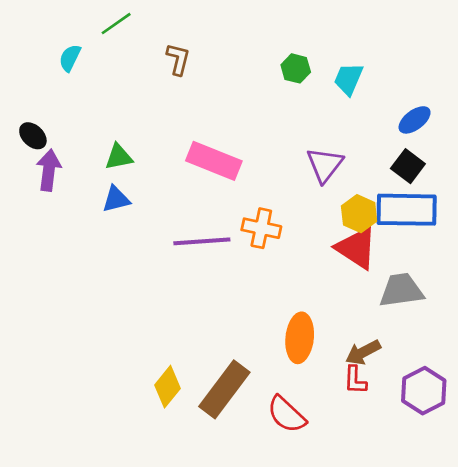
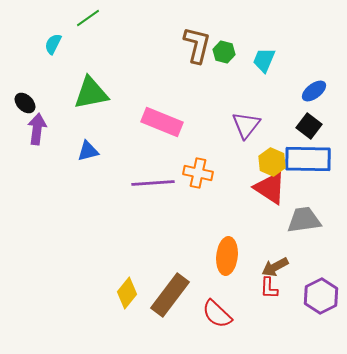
brown L-shape: (178, 59) -> (197, 45), moved, size x1.5
green triangle: (119, 157) -> (91, 93), moved, size x1.6

